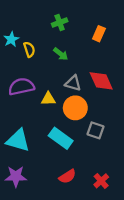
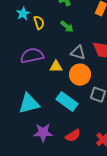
cyan triangle: (18, 140) -> (29, 104), turned -30
purple star: (16, 176) -> (43, 133), moved

